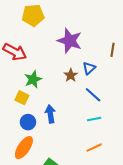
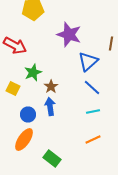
blue triangle: (89, 68) -> (88, 62), size x1.5
brown star: (71, 75) -> (51, 86), moved
yellow square: (22, 98) -> (13, 88), moved

